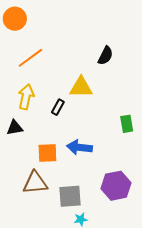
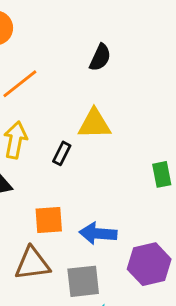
black semicircle: (105, 56) -> (100, 57), moved
blue arrow: (79, 147) -> (98, 233), moved

